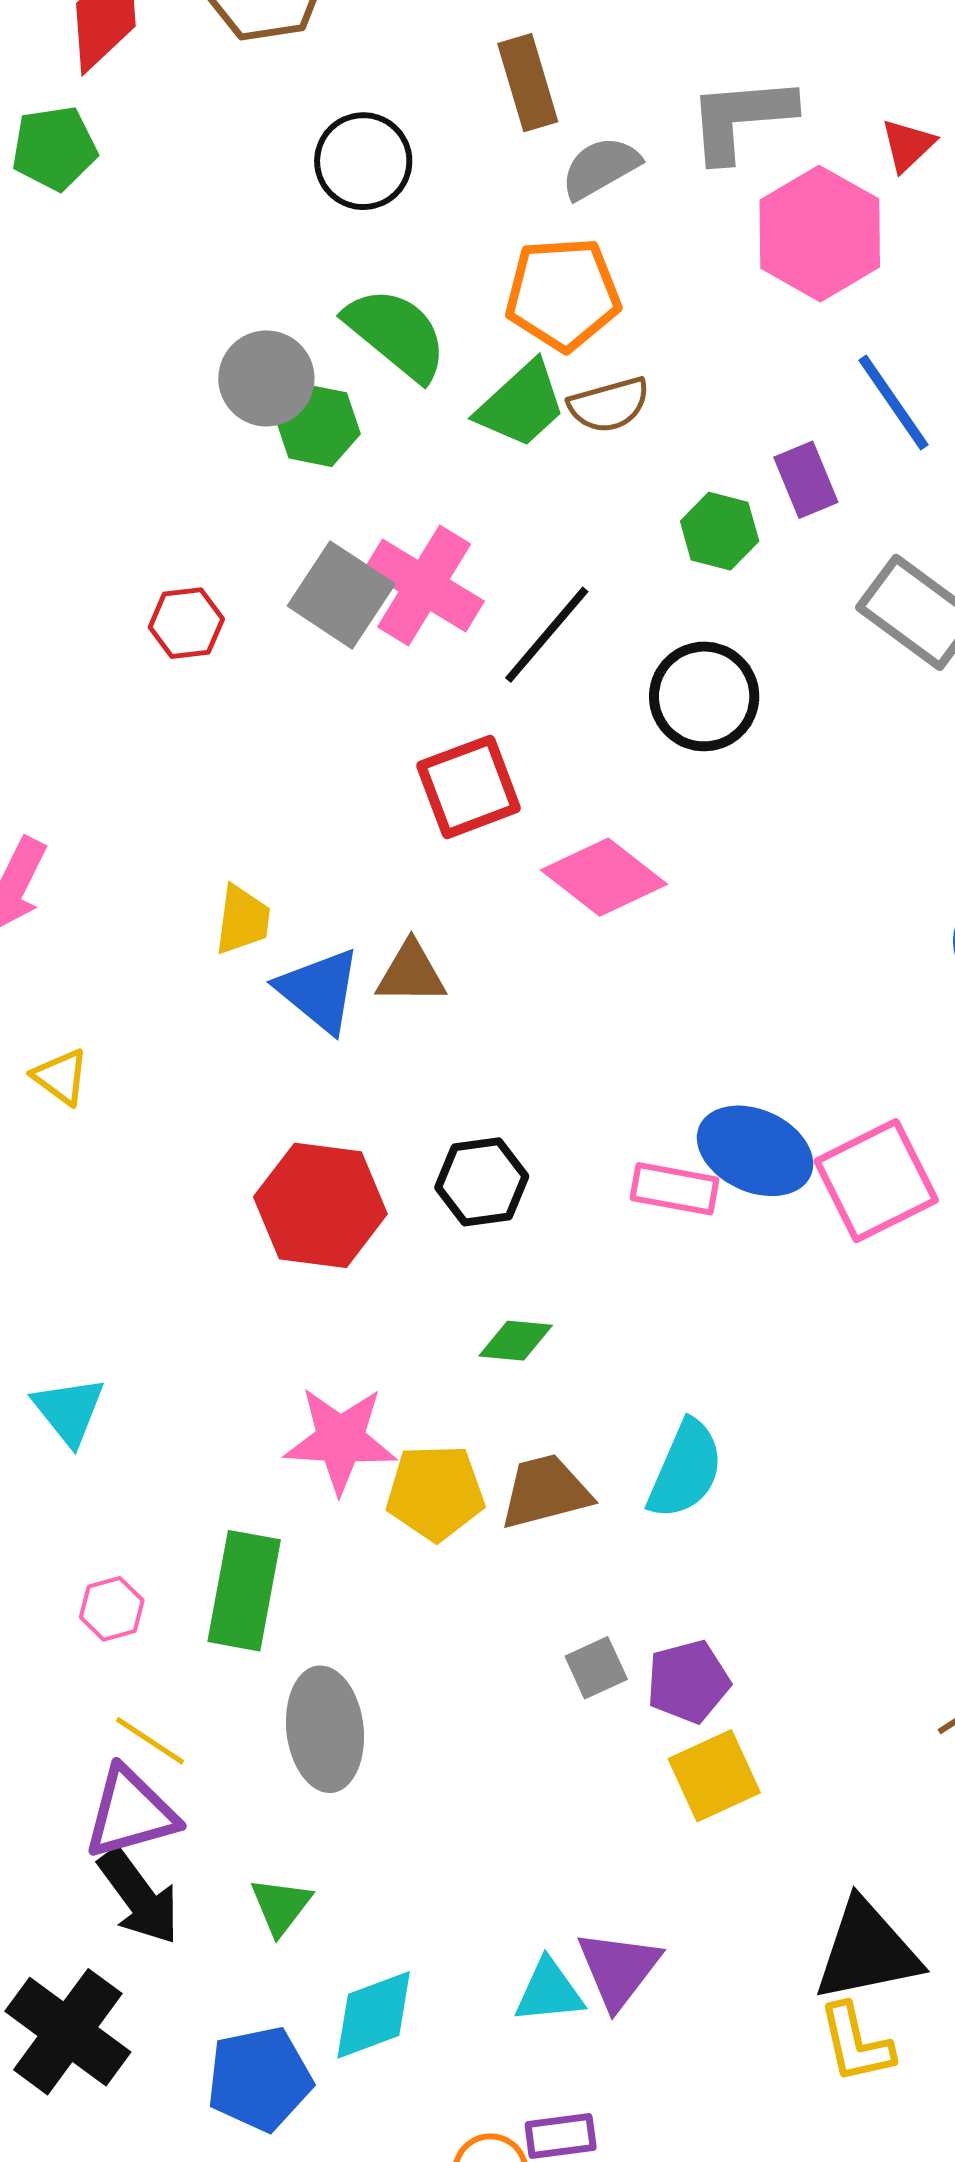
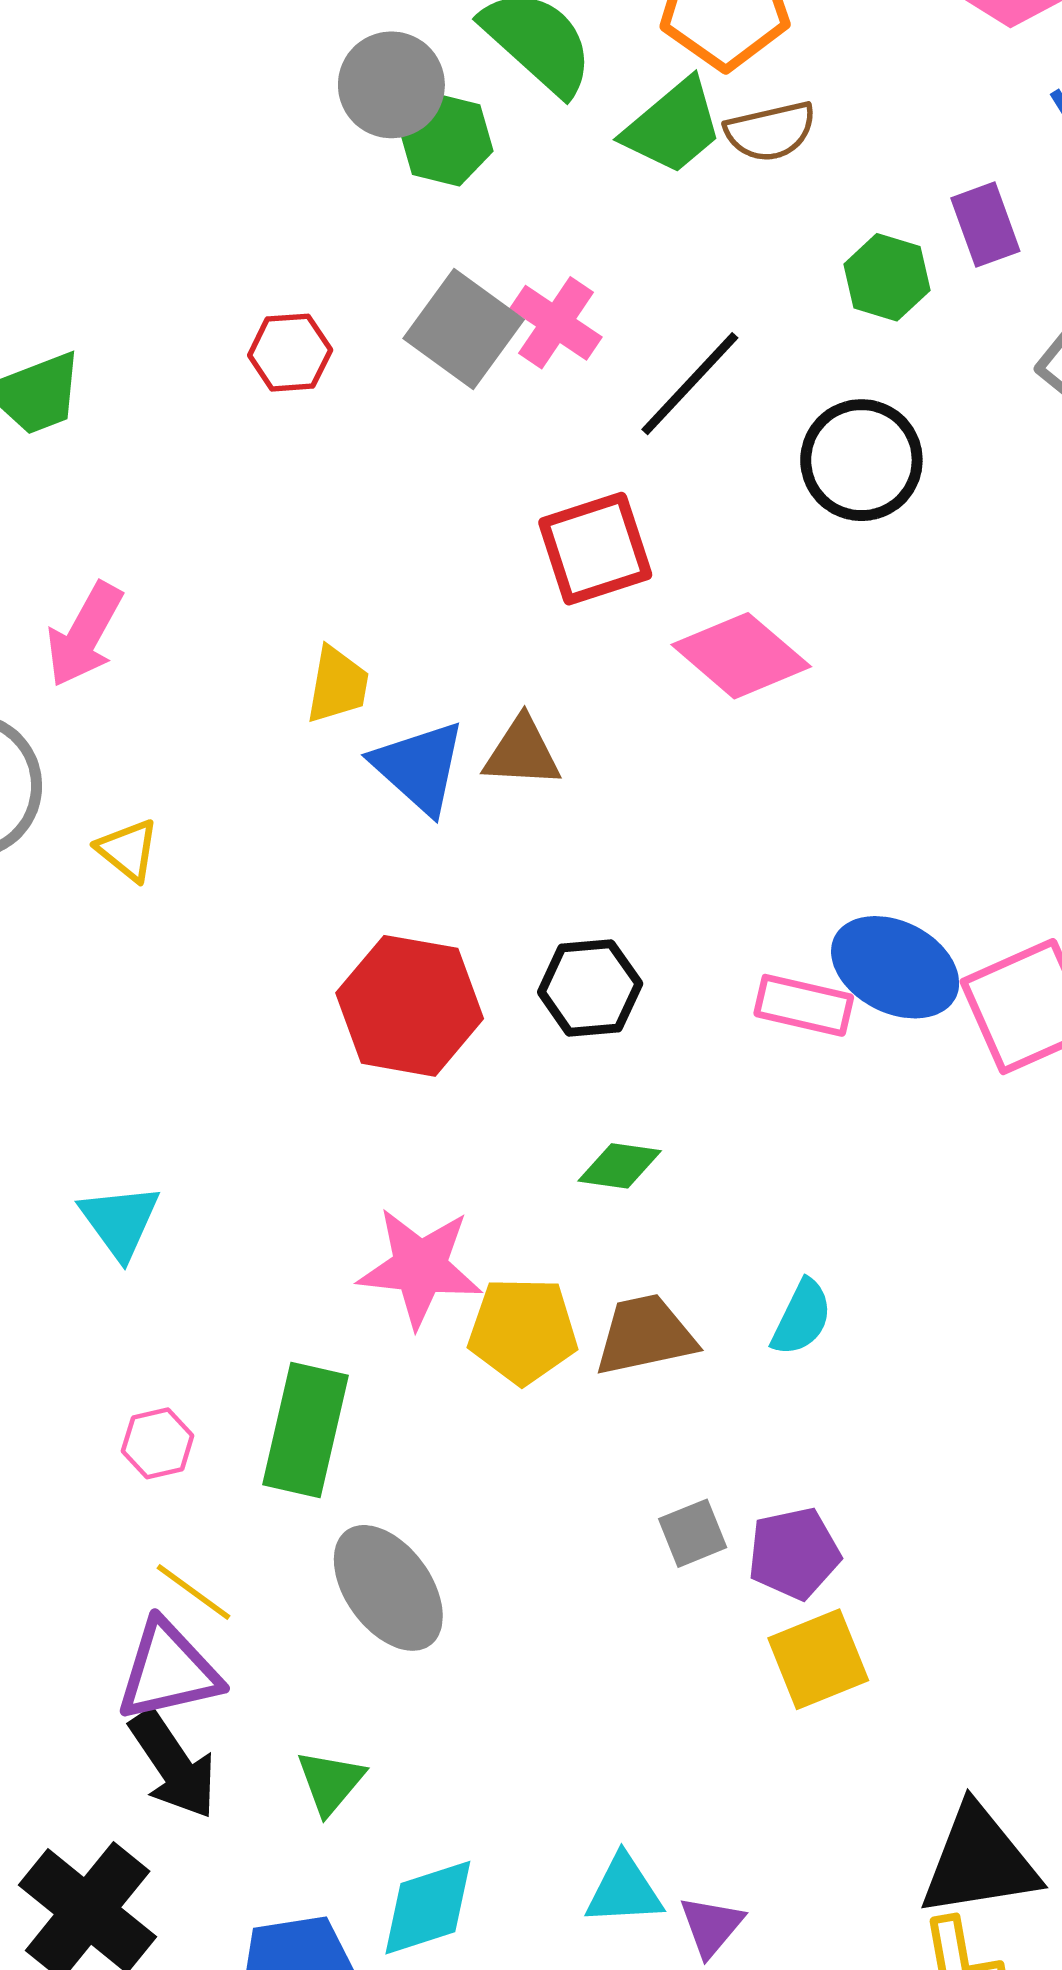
pink cross: (424, 585) -> (556, 323), size x0.7
cyan semicircle: (685, 1470) -> (802, 1318), size x0.7
gray ellipse: (325, 1729) -> (388, 1588), turned -32
purple triangle: (619, 1969) -> (711, 1926), moved, size x0.7

